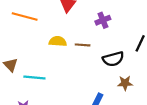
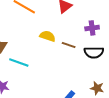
black semicircle: (113, 59) -> (94, 52), moved

